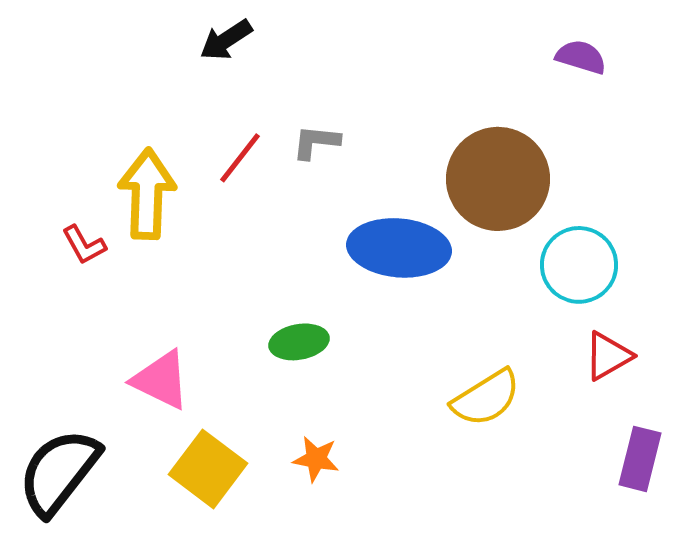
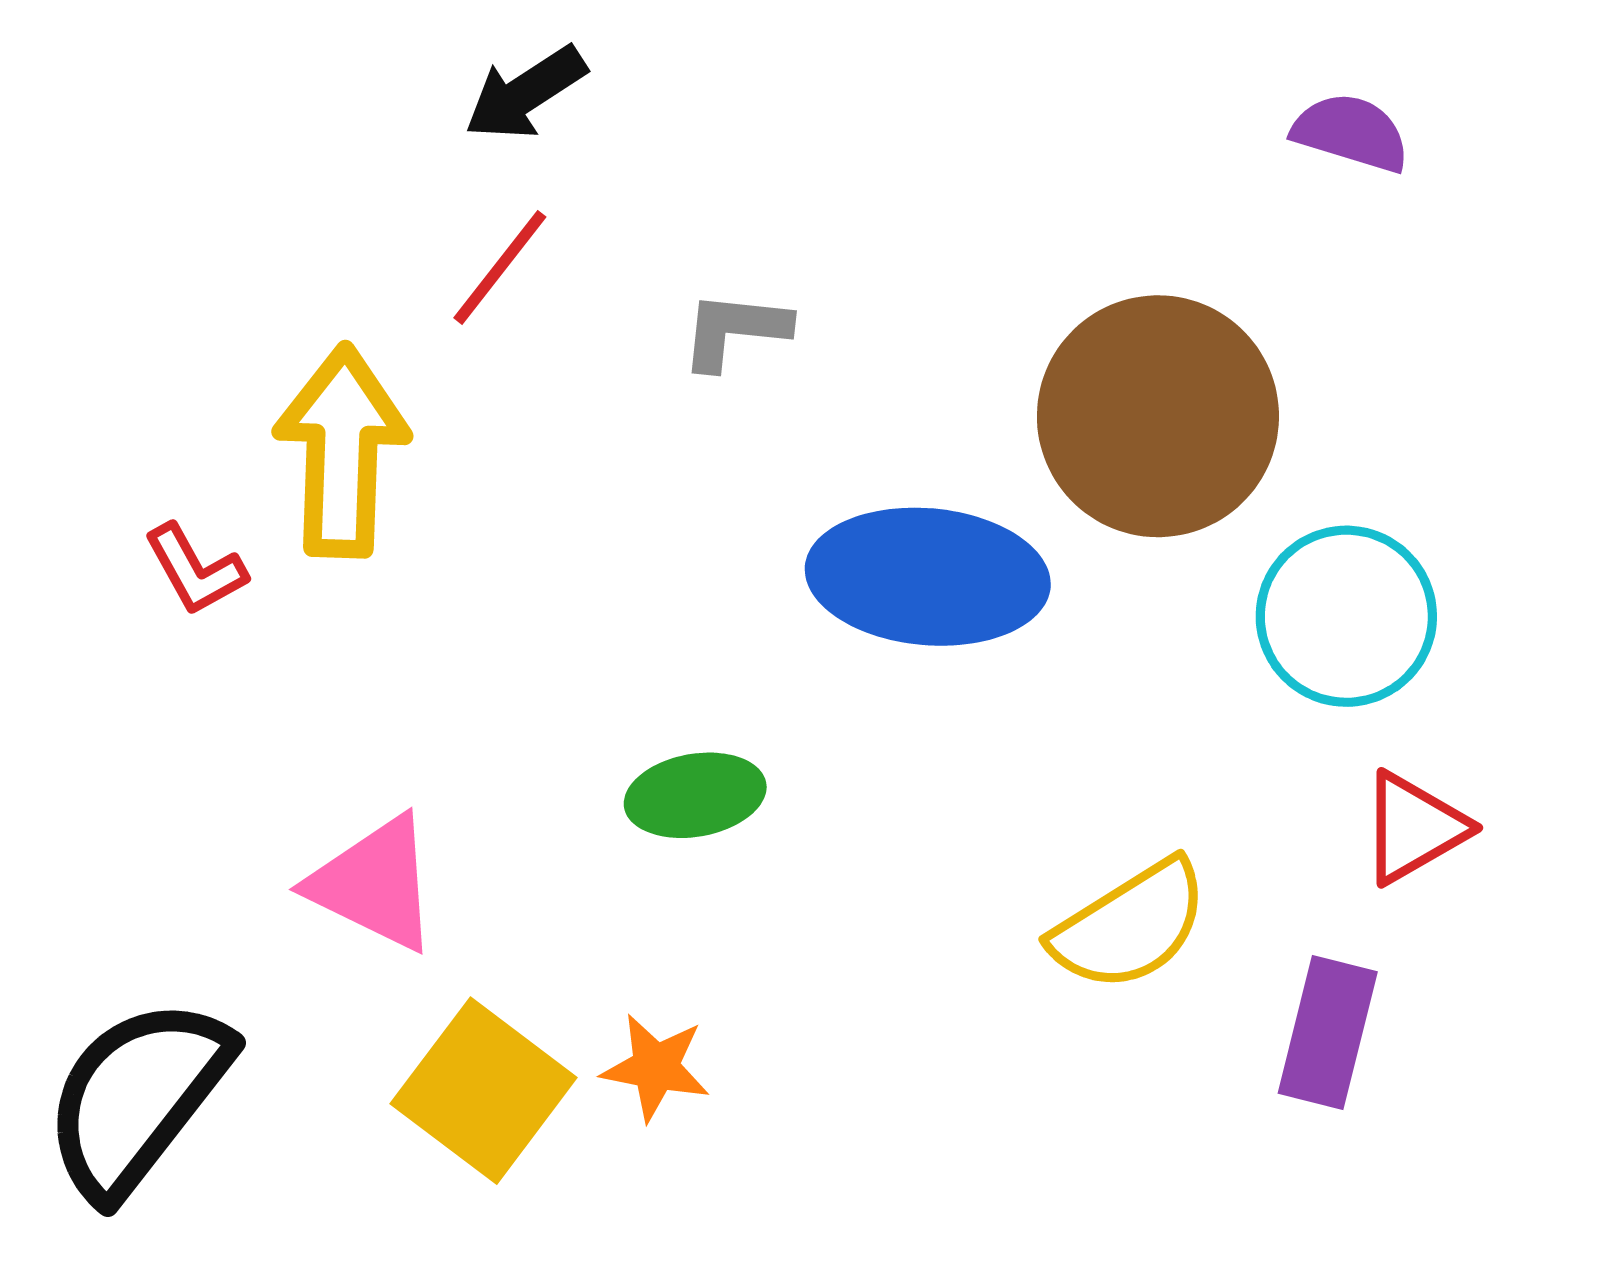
red line: (240, 158) -> (500, 267), moved
orange star: (316, 459) -> (656, 1067), moved
purple rectangle: (640, 459) -> (1328, 1032), moved

